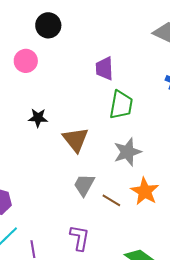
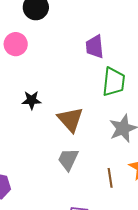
gray trapezoid: (84, 185) -> (68, 159), moved
brown line: (111, 200) -> (110, 178), turned 54

